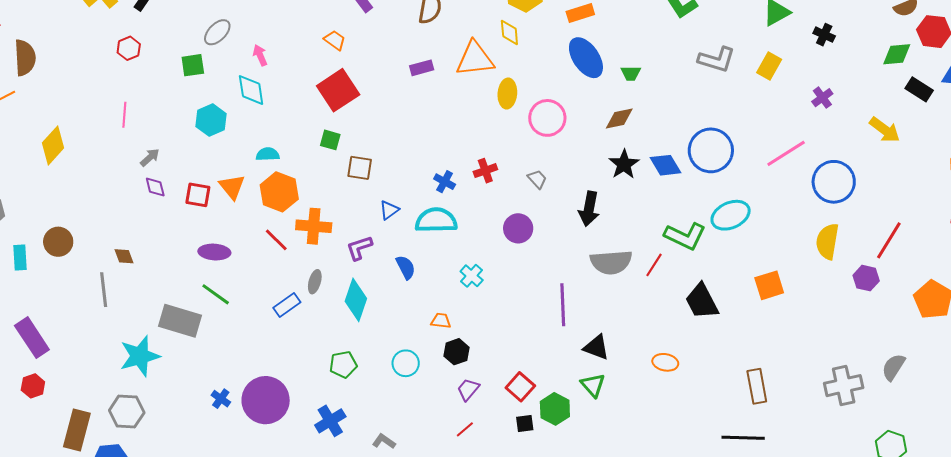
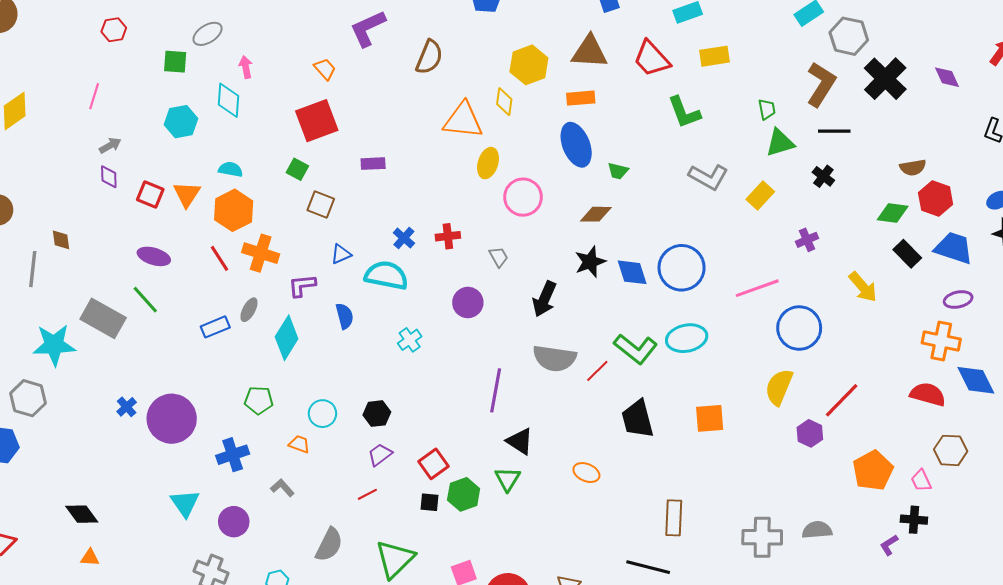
purple rectangle: (422, 68) -> (373, 164), moved
orange trapezoid: (441, 321) -> (299, 444), moved
gray semicircle: (893, 367) -> (817, 530), turned 40

